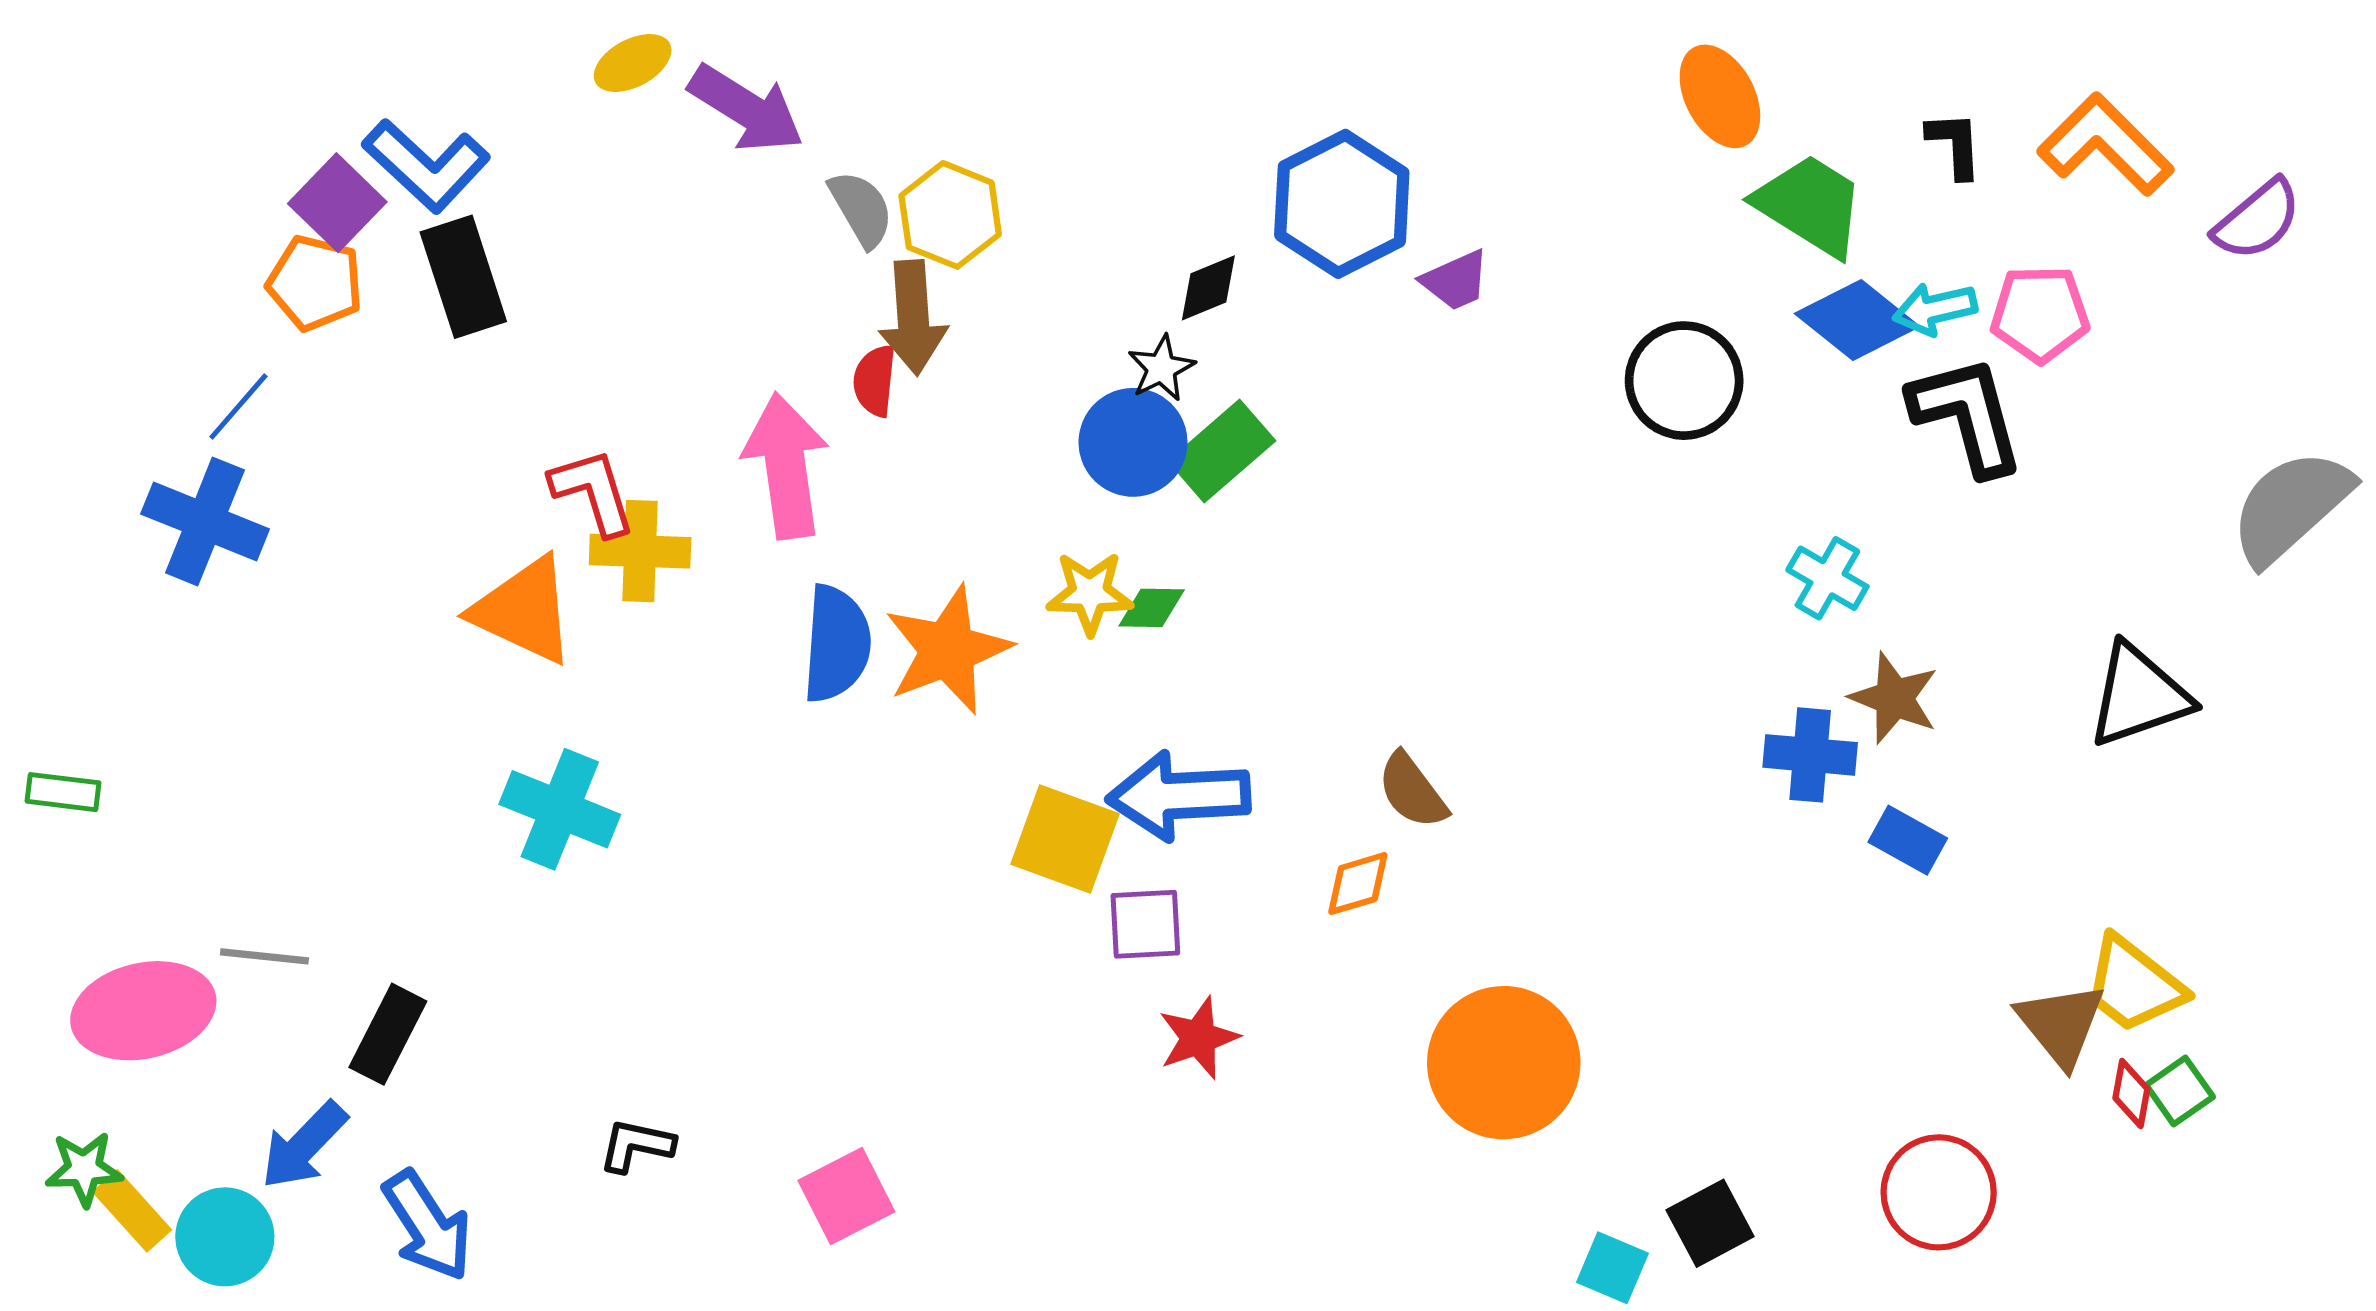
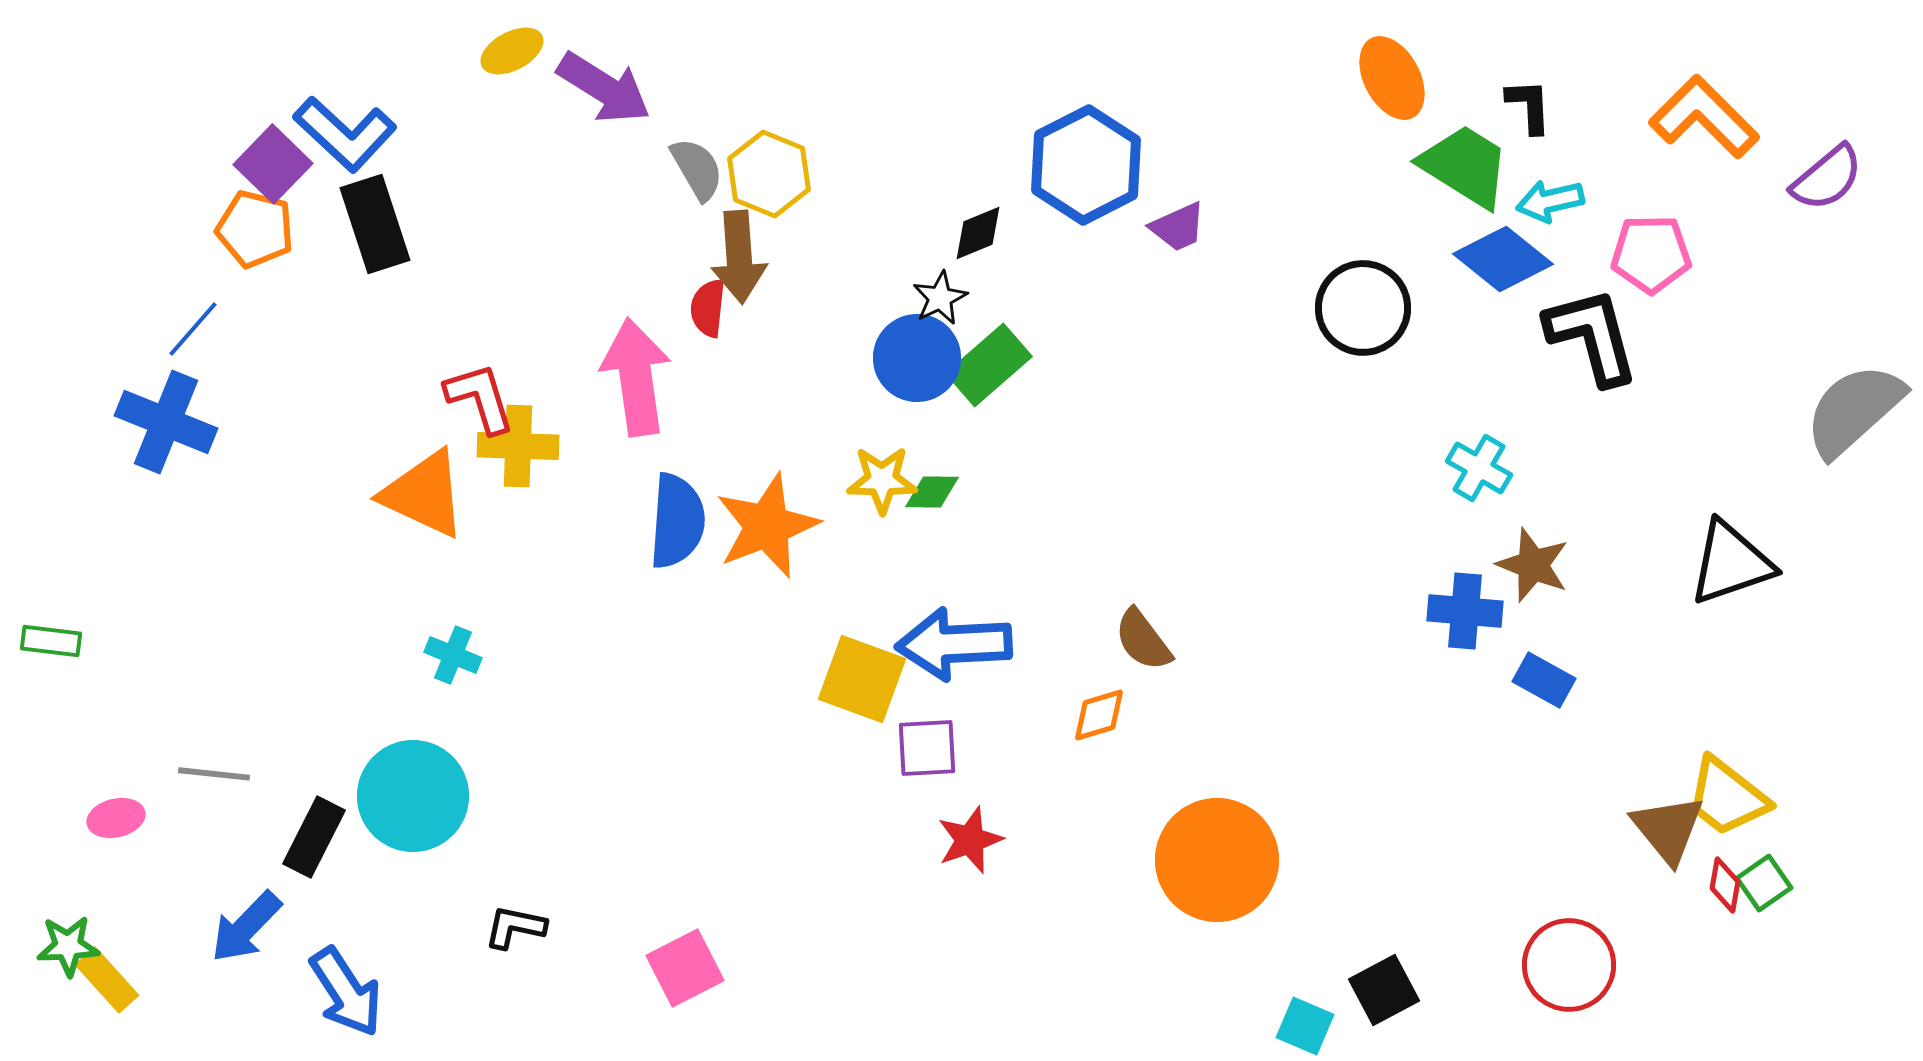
black L-shape: (1955, 145) -> (1529, 106), moved
cyan arrow: (1935, 309) -> (1550, 201), moved
cyan cross: (560, 809) -> (453, 655), size x0.6
pink ellipse: (143, 1011) -> (116, 818), size x0.5
cyan circle: (225, 1237) -> (413, 796), moved, size x1.4

